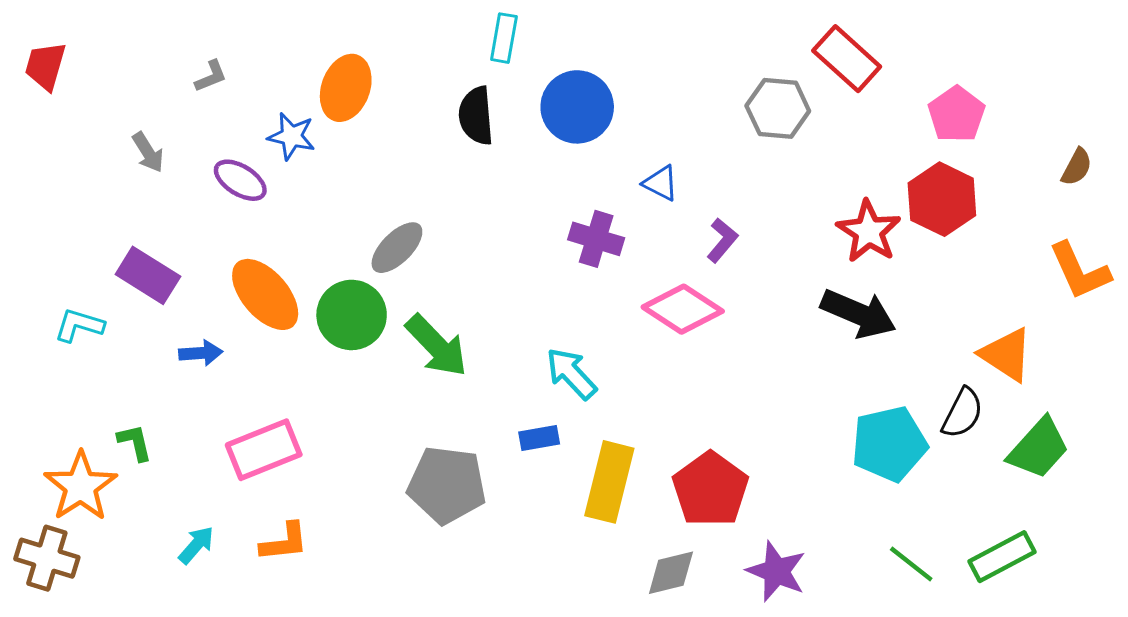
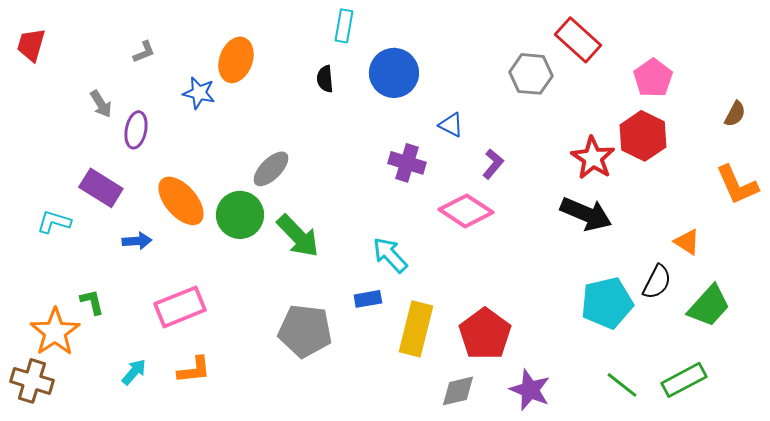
black semicircle: (476, 116) -> (325, 79), size x0.7
purple ellipse: (240, 180) -> (136, 130), moved, turned 69
orange triangle: (1006, 355) -> (687, 242), size x0.7

